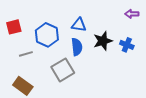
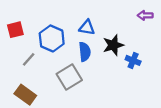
blue cross: (127, 45) -> (133, 60), moved
gray line: (26, 54) -> (29, 59), turned -32

